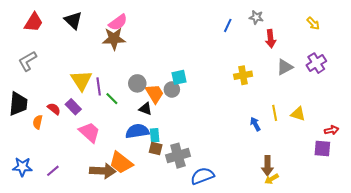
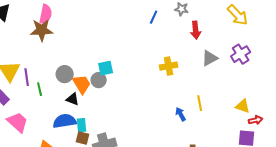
pink semicircle: (118, 22) -> (46, 14), turned -42
yellow arrow: (313, 23) -> (238, 15), size x1.6
green line: (112, 99) -> (40, 89), turned 32
yellow triangle: (298, 114) -> (243, 106), moved

